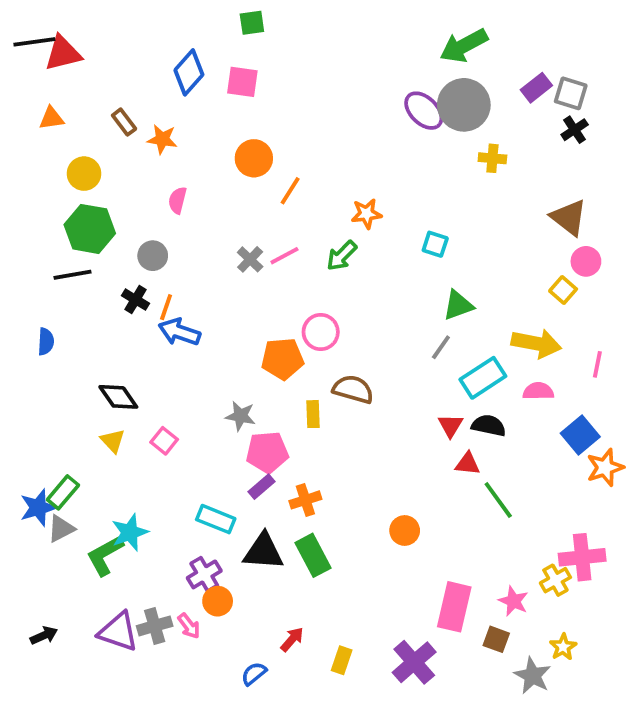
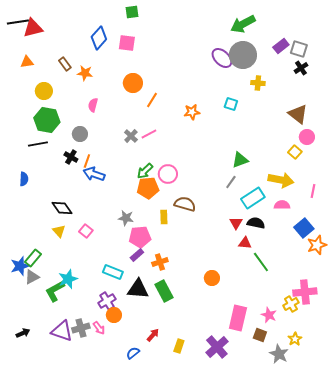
cyan square: (435, 244) -> (231, 104), moved
green arrow: (342, 256) -> (145, 171), moved

